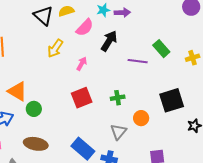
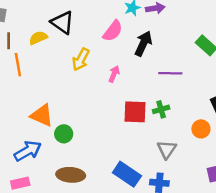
yellow semicircle: (66, 11) -> (38, 38), moved
purple line: (138, 61) -> (170, 73), moved
red square: (82, 98) -> (135, 112), moved, turned 30
orange circle: (141, 118) -> (201, 129), moved

